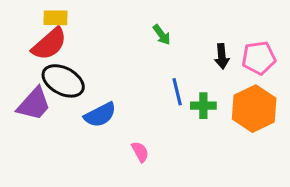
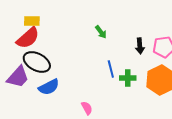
blue semicircle: (100, 115) -> (49, 87), moved

